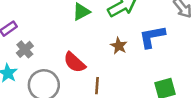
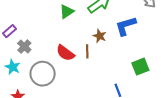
brown line: (97, 86) -> (87, 51), moved

